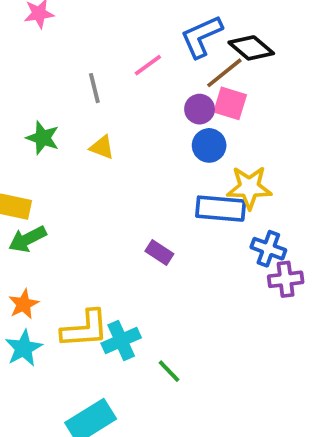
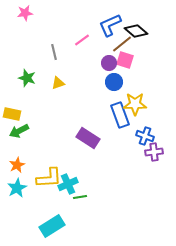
yellow triangle: (102, 147) -> (58, 83), turned -40
blue rectangle: (221, 209) -> (120, 115), turned 65
purple rectangle: (159, 253) -> (88, 138), size x1.6
green line: (169, 371) -> (80, 197), moved, turned -56

